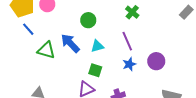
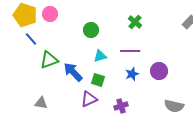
purple line: (127, 41) -> (130, 51), turned -66
blue arrow: (70, 43) -> (73, 72), moved
green triangle: (46, 50) -> (49, 60), turned -36

